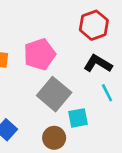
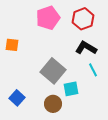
pink pentagon: (40, 54) -> (48, 18), moved

